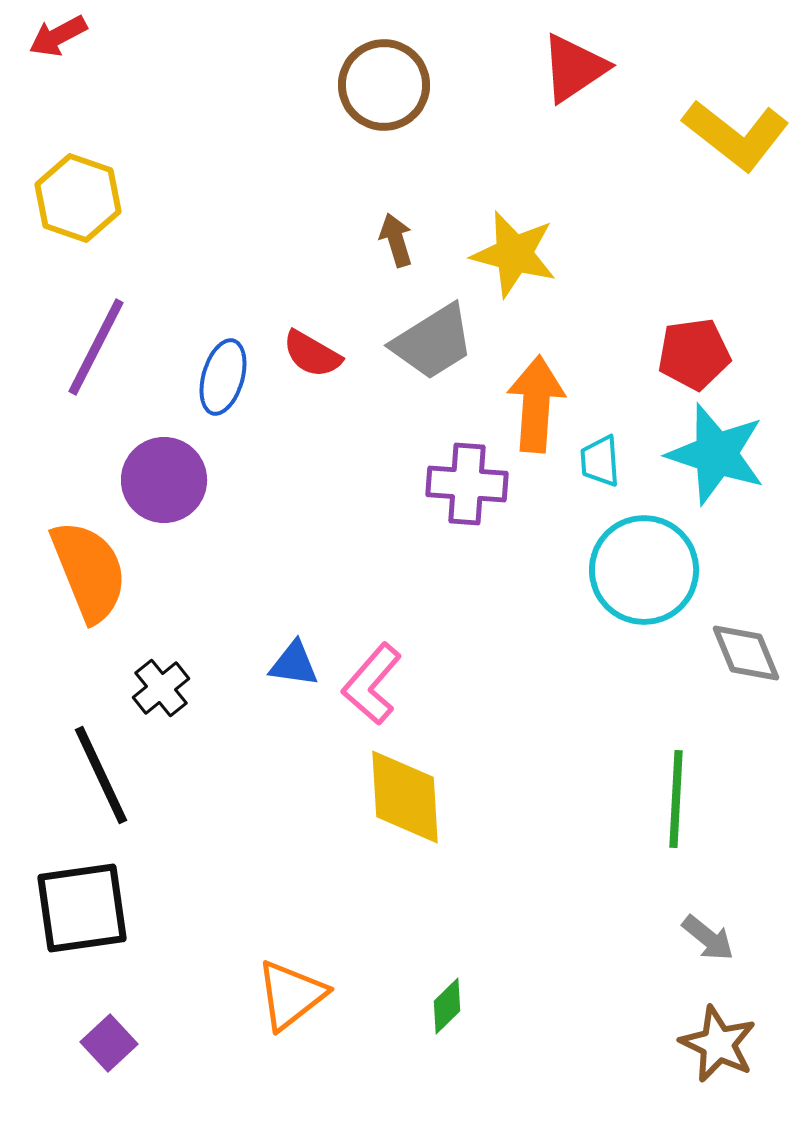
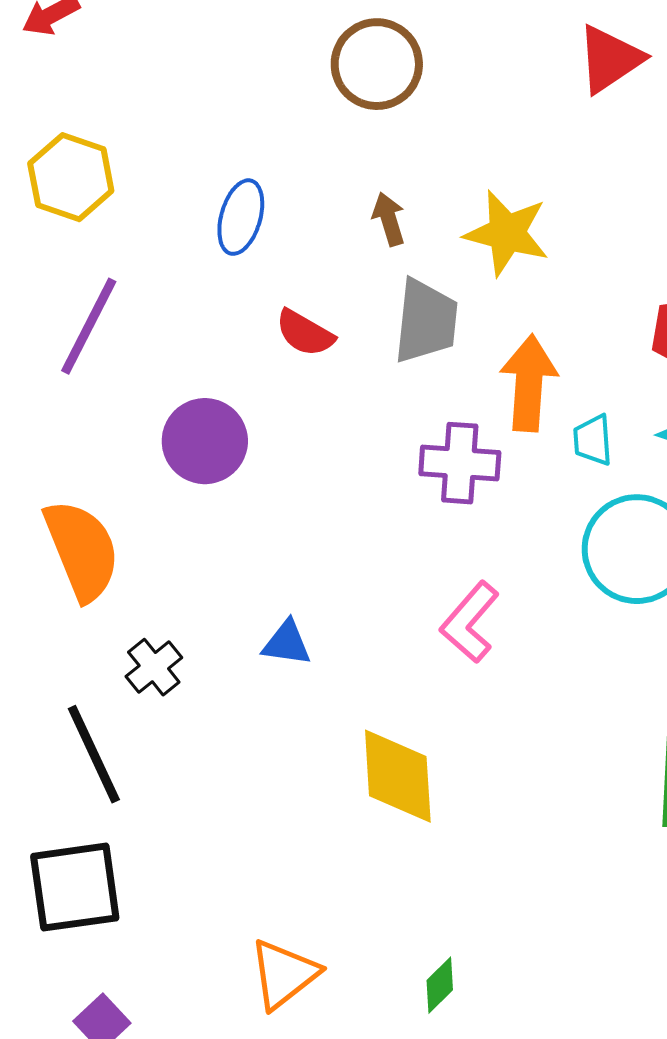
red triangle: (574, 68) -> (610, 59), moved
gray trapezoid: (433, 342) -> (426, 321), turned -52
blue ellipse: (223, 377) -> (241, 217), moved
purple circle: (164, 480) -> (205, 441), moved
pink L-shape: (372, 684) -> (470, 622), moved

